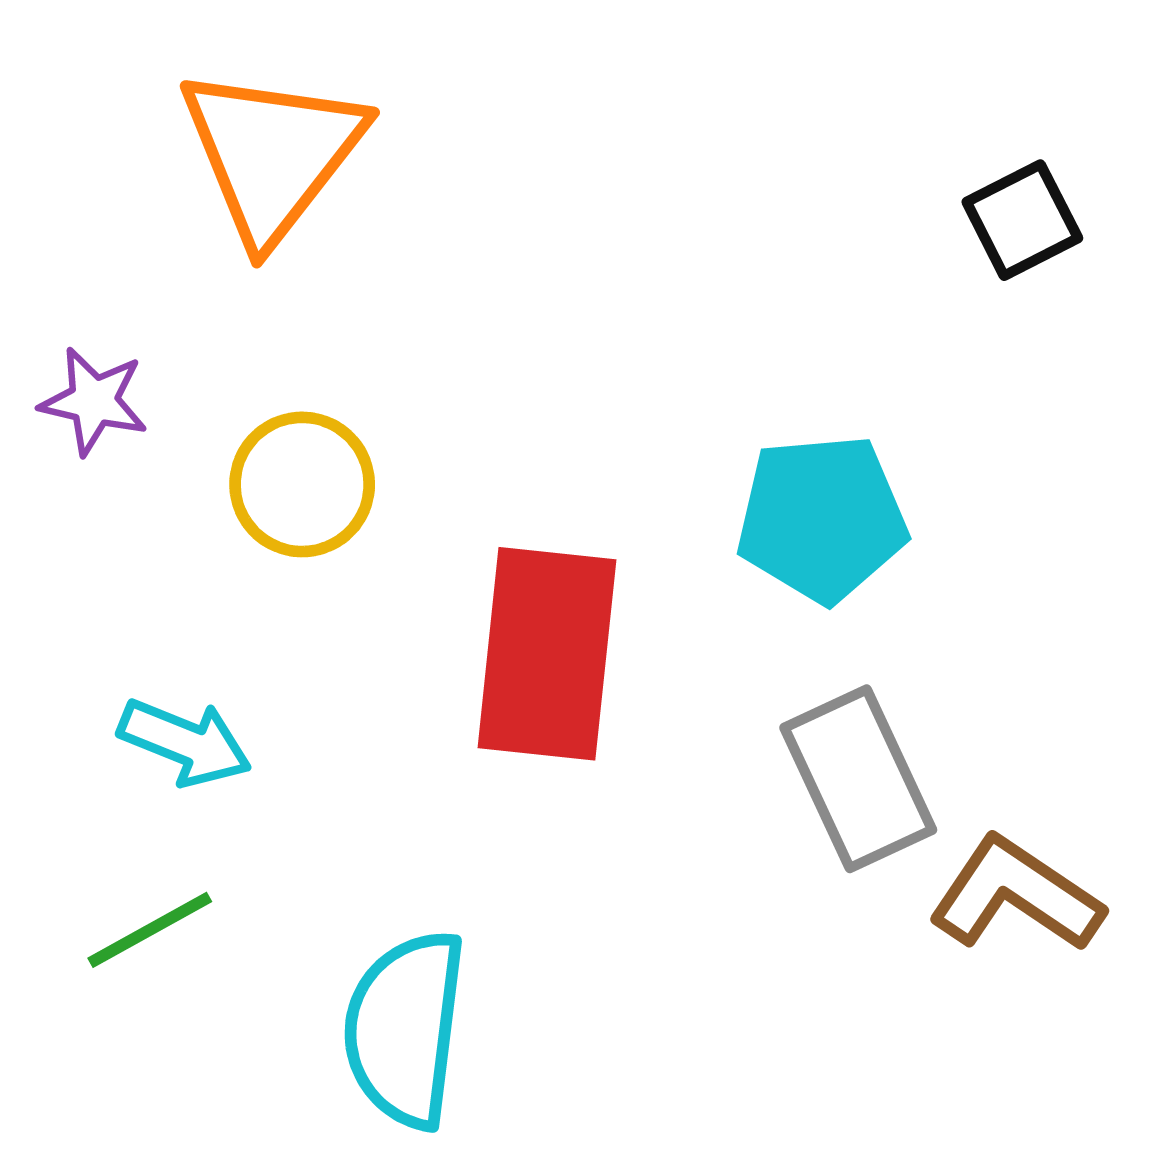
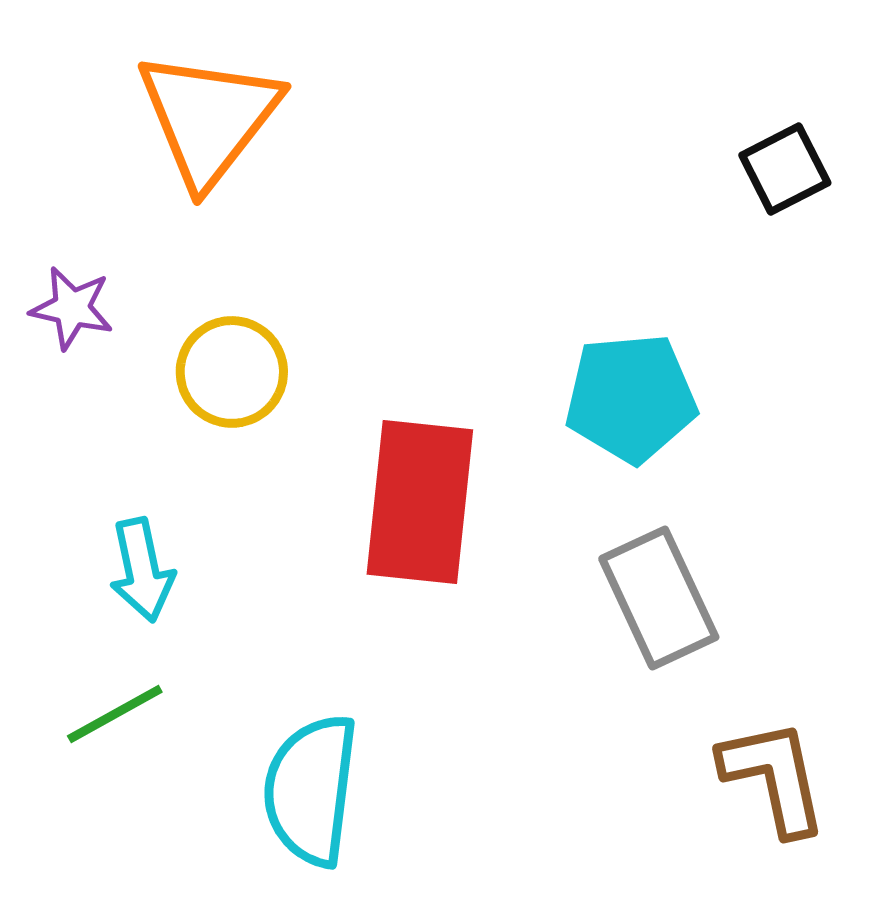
cyan arrow: (185, 742) -> (142, 570), turned 56
brown L-shape: (1016, 895) -> (774, 777), moved, turned 44

